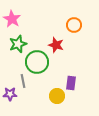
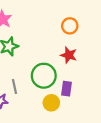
red star: (56, 45) -> (69, 55), moved
green circle: (37, 62) -> (44, 76), moved

